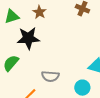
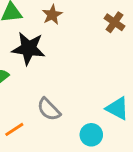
gray semicircle: (50, 76) -> (49, 109), turned 30

